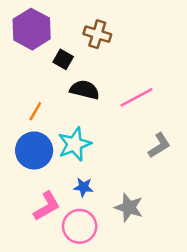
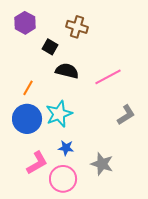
purple hexagon: (32, 29) -> (25, 23), size x0.7

